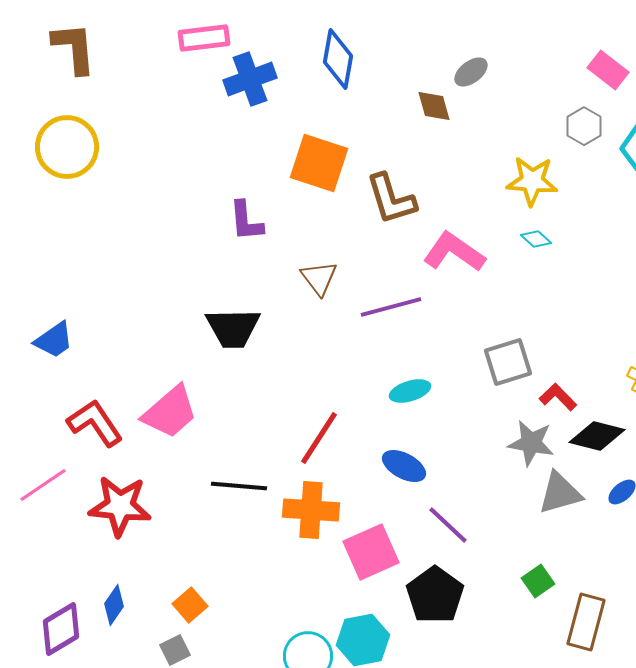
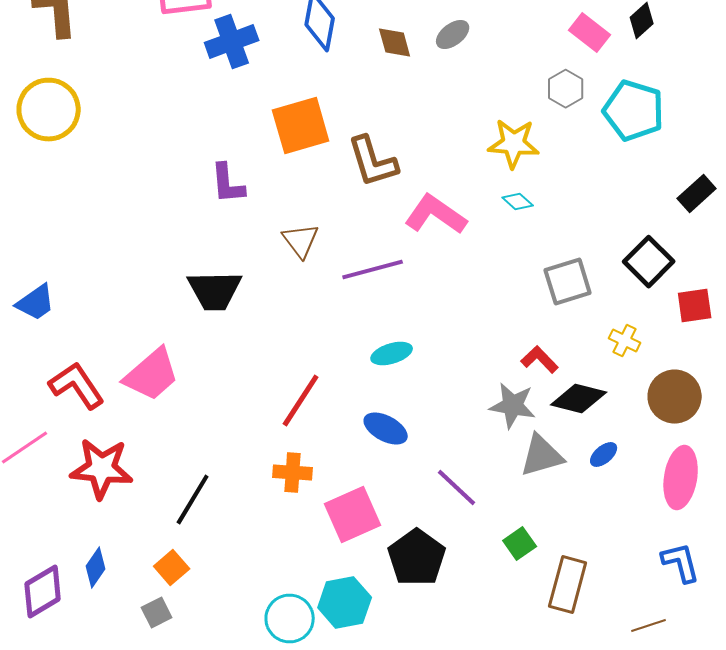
brown diamond: (434, 106) -> (395, 42), moved
orange square: (319, 163) -> (301, 126), turned -34
gray square: (508, 362) -> (568, 282), moved
black line: (239, 486) -> (193, 500), moved, turned -64
orange cross: (311, 510) -> (293, 472), size x0.7
purple line: (448, 525) -> (457, 488), moved

